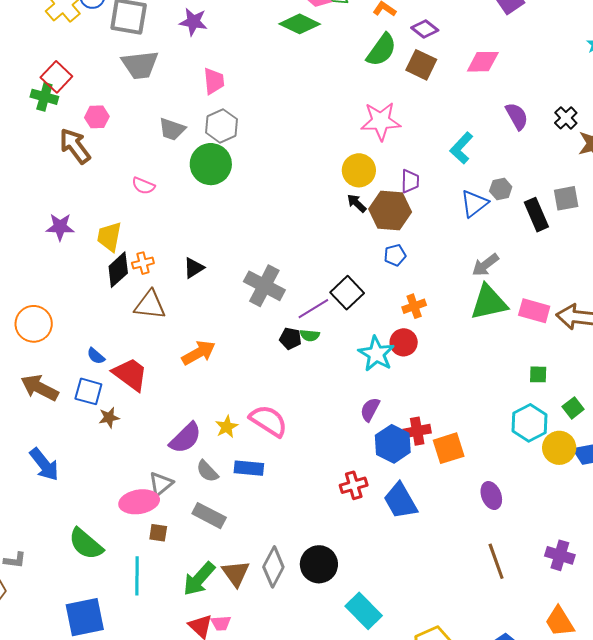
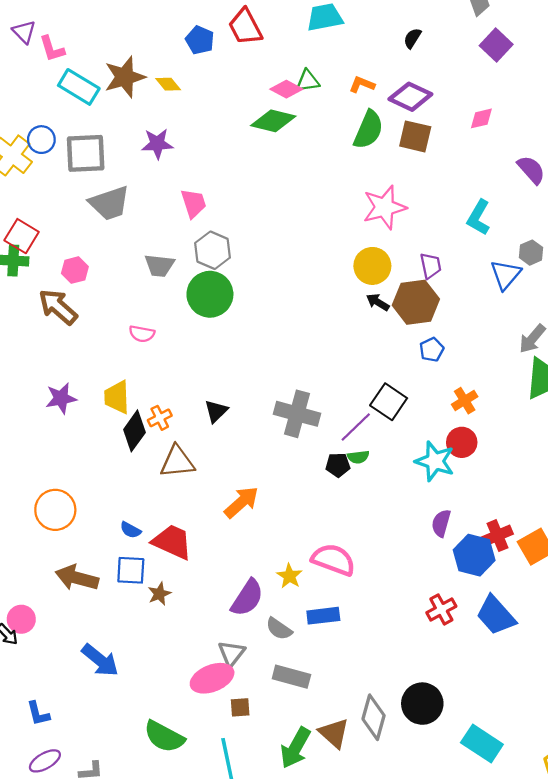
purple diamond: (425, 29) -> (410, 97), size x1.4
pink diamond: (483, 62) -> (481, 118), size x0.7

